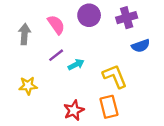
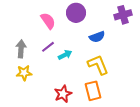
purple cross: (127, 18) -> (123, 15), moved
gray arrow: (24, 34) -> (21, 49), moved
blue semicircle: (141, 46) -> (97, 37), moved

